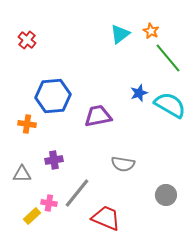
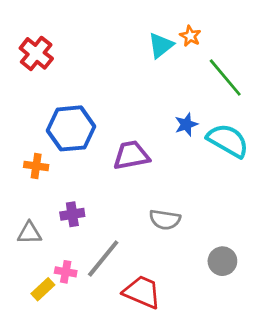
orange star: (151, 31) -> (190, 36), moved
red cross: (27, 40) -> (36, 53), size x1.4

